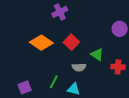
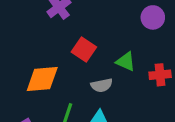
orange diamond: (41, 43) -> (42, 79), moved, turned -30

